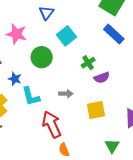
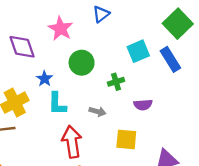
cyan square: (66, 36) -> (138, 51), moved
green cross: (88, 63) -> (116, 82), moved

